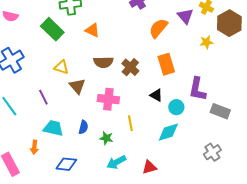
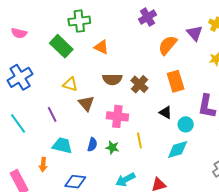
green star: (106, 138) -> (112, 148), moved

